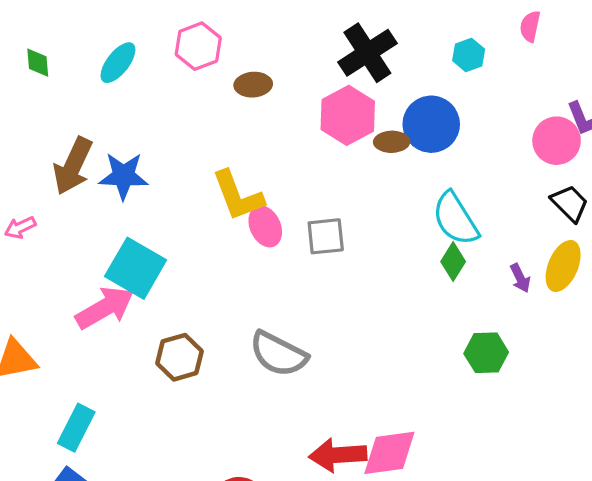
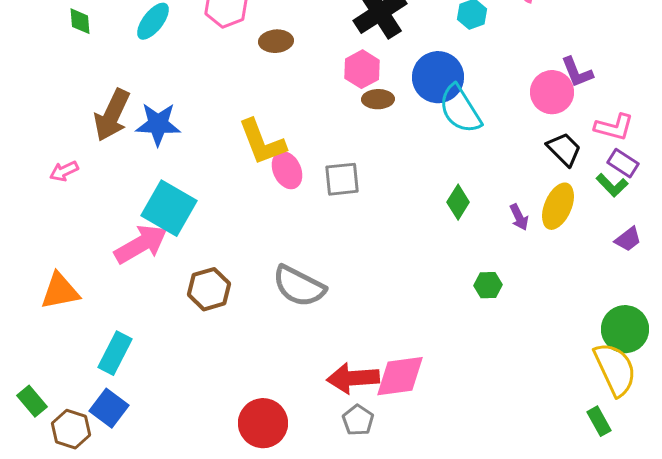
pink hexagon: (348, 115) -> (362, 69), size x0.7
brown ellipse: (392, 142) -> (378, 99), moved
cyan semicircle: (455, 219) -> (460, 109), moved
green hexagon: (486, 353) -> (488, 285), size x0.7

